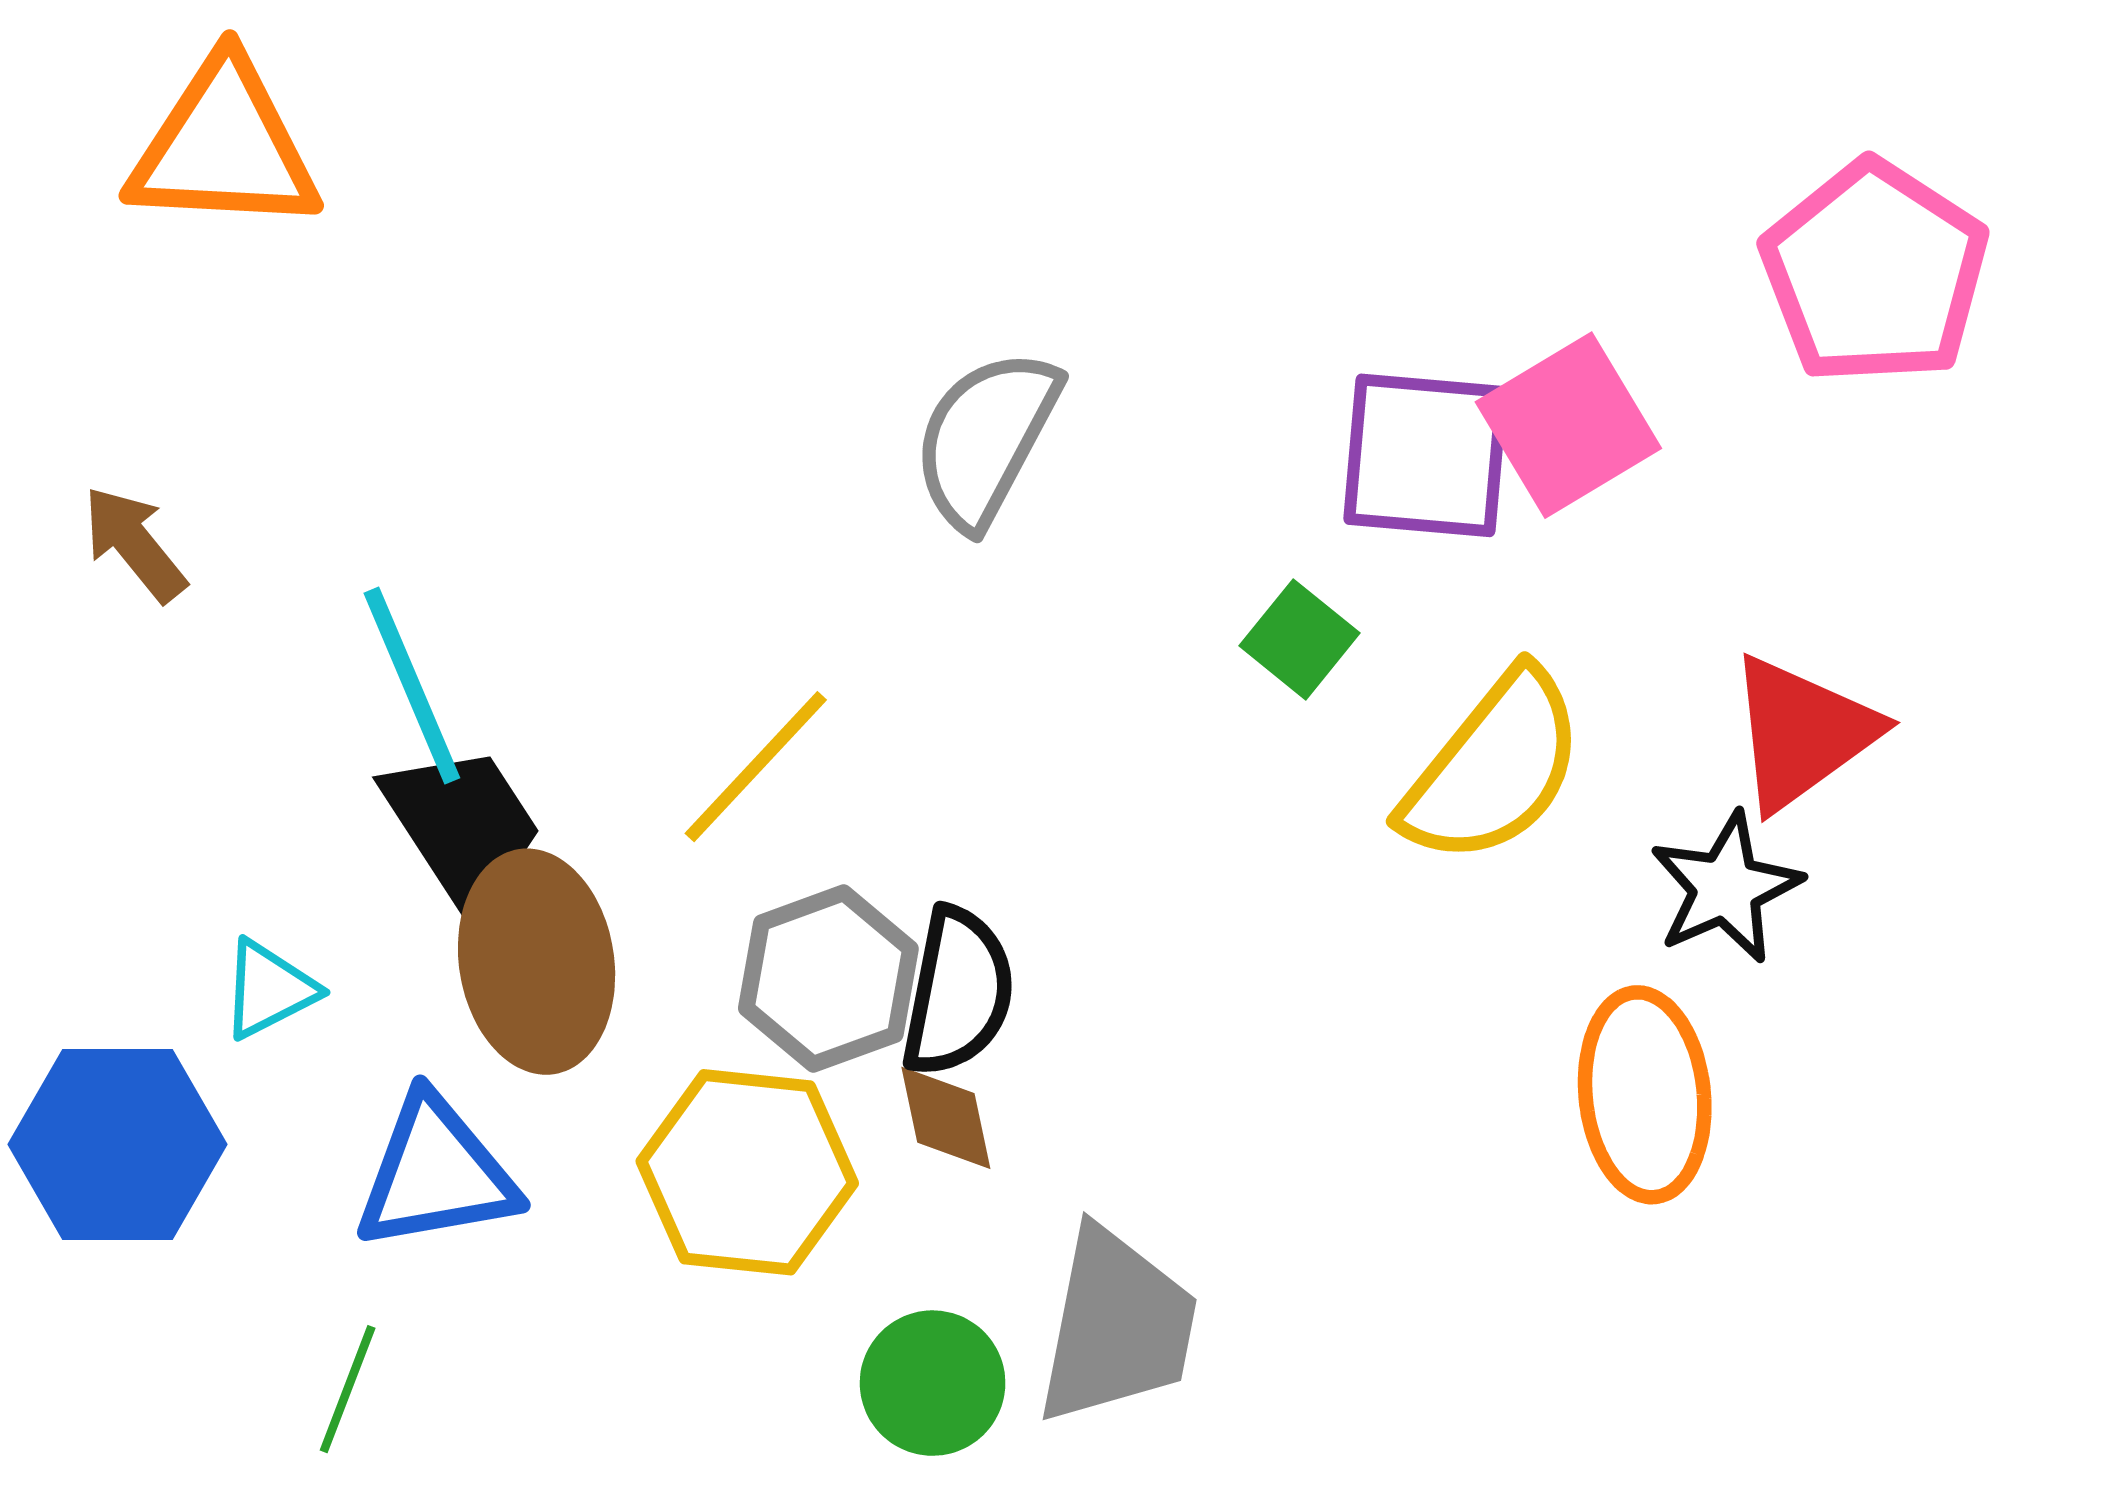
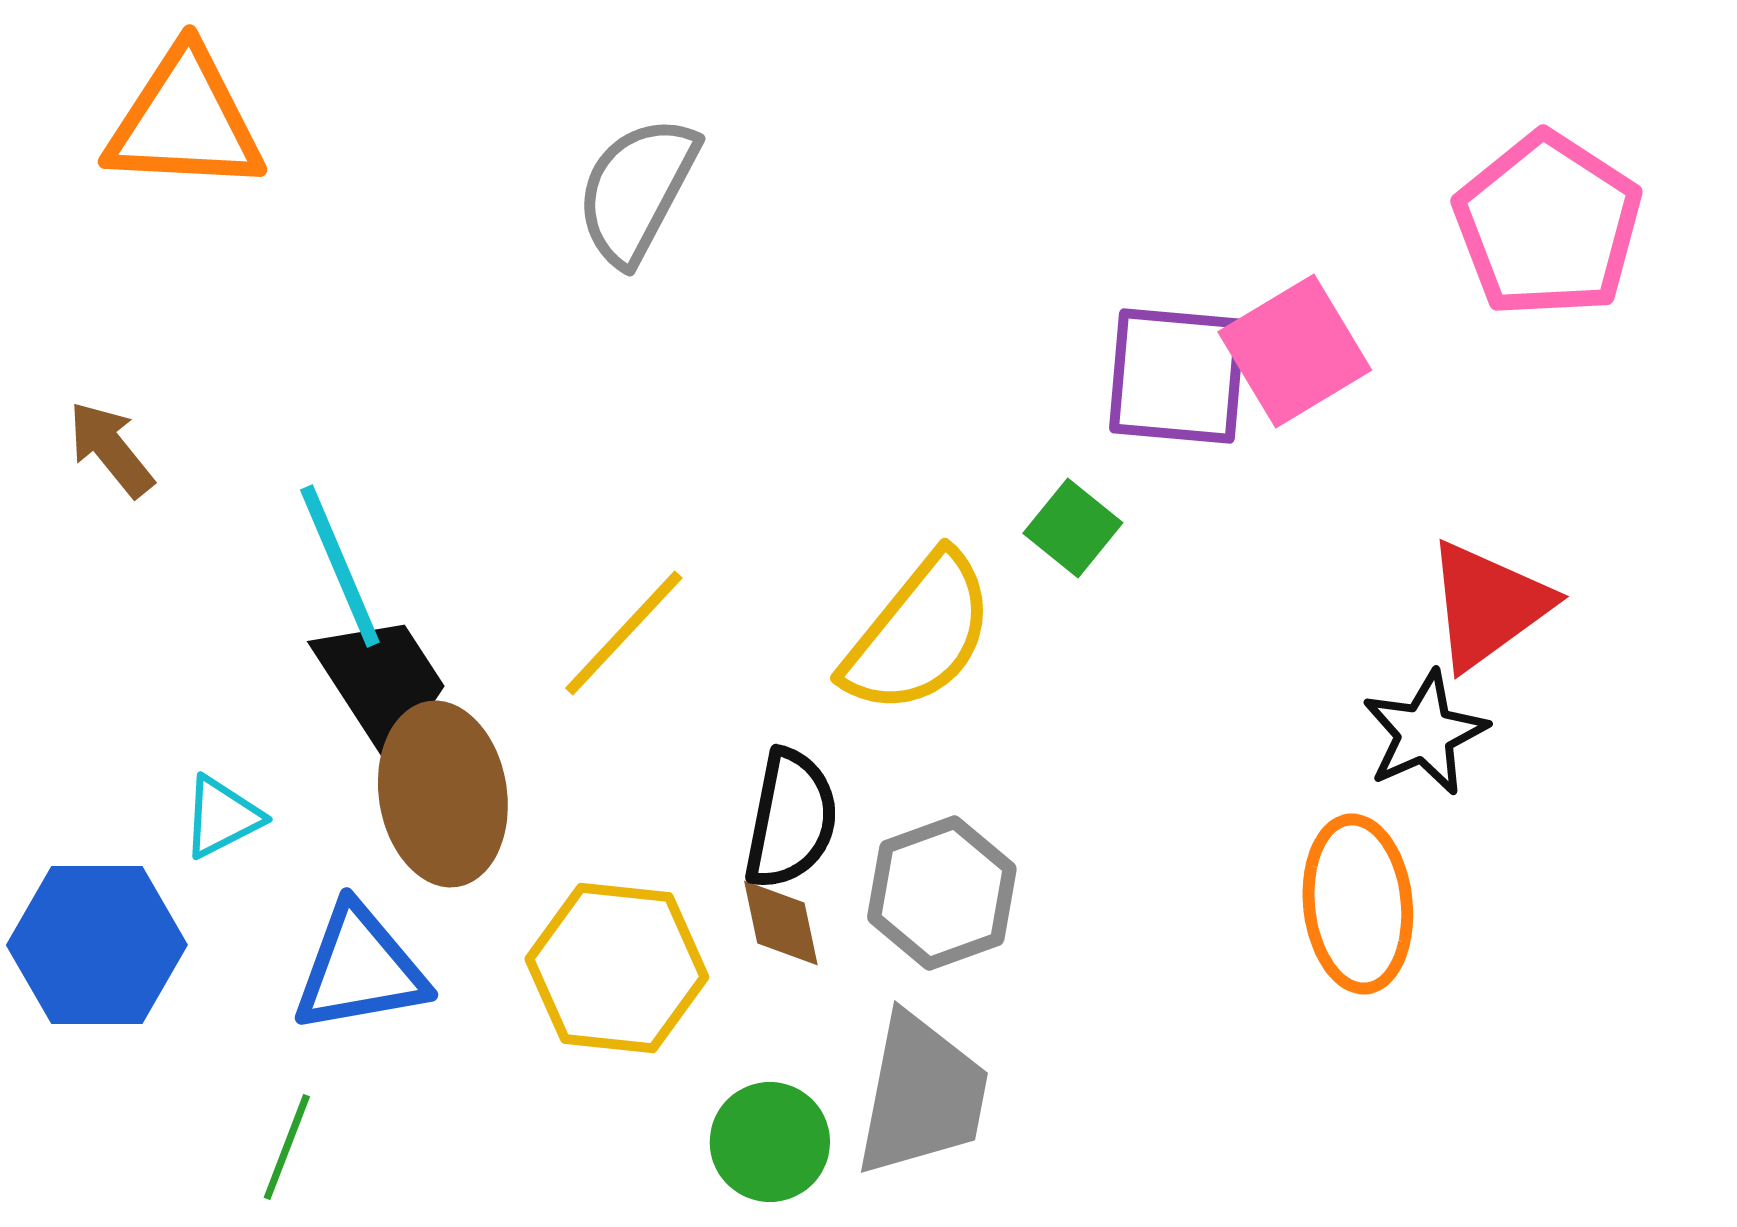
gray semicircle: (986, 438) -> (637, 190), moved
yellow semicircle: (1493, 768) -> (919, 634), moved
gray hexagon: (828, 979) -> (942, 893), moved

